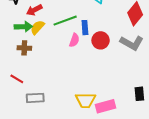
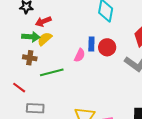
green line: (65, 21) -> (52, 72), moved
red circle: (101, 40) -> (107, 47), moved

